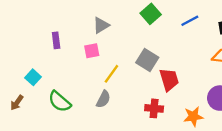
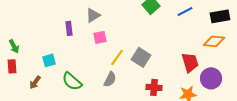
gray triangle: (101, 25) -> (93, 15), moved
gray square: (147, 60) -> (141, 57), moved
cyan square: (33, 77) -> (49, 60), turned 32
red trapezoid: (169, 80) -> (190, 62), moved

